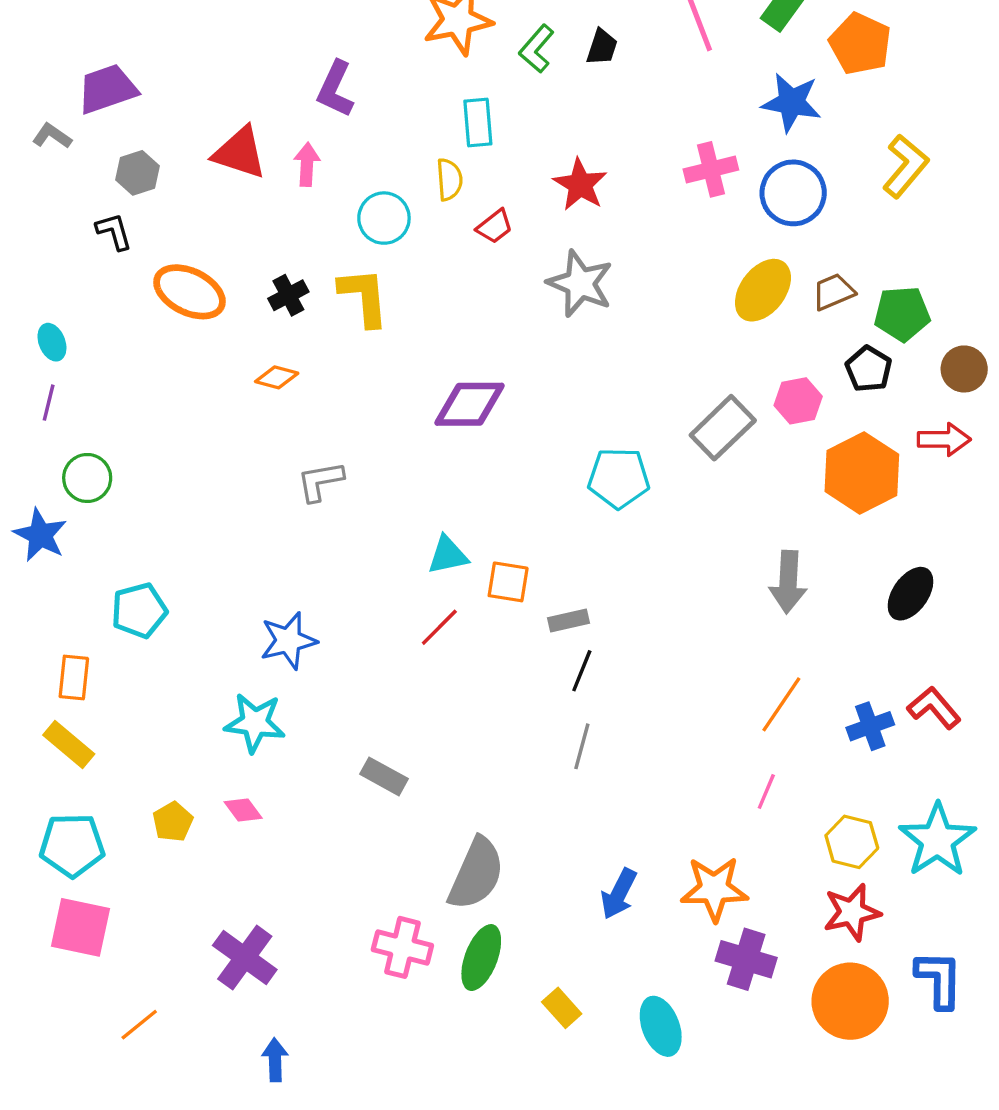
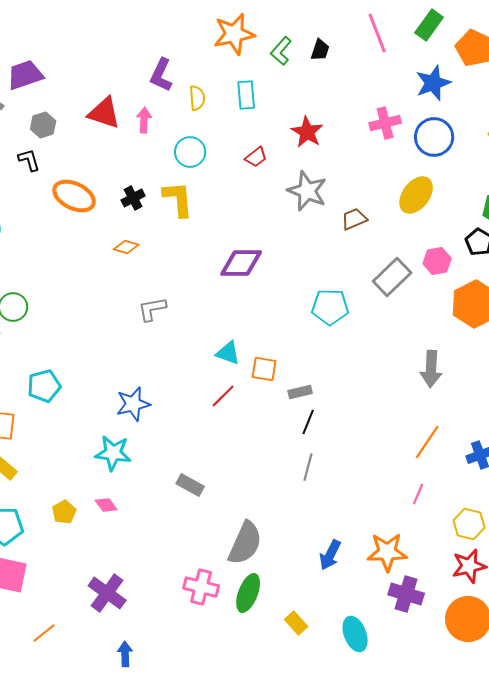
blue star: (791, 102) -> (433, 83), turned -30
yellow semicircle: (449, 180) -> (197, 98), moved
brown trapezoid: (833, 292) -> (354, 219), moved
cyan triangle: (448, 555) -> (228, 353), turned 32

